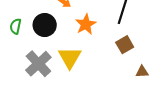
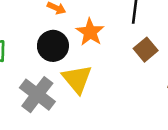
black circle: (45, 25) -> (53, 46), moved

